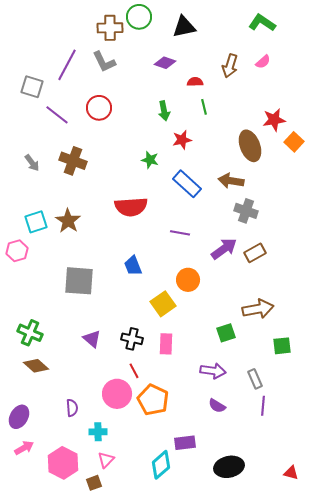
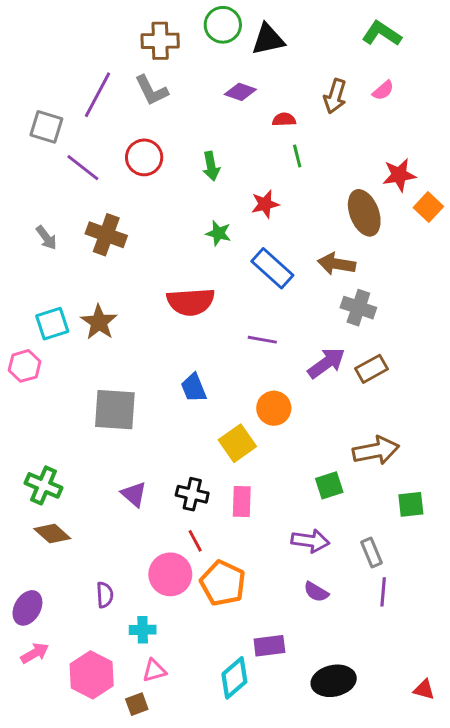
green circle: (139, 17) -> (223, 25), moved
green arrow: (164, 111) -> (211, 166), moved
pink triangle: (106, 460) -> (154, 671), turned 30

